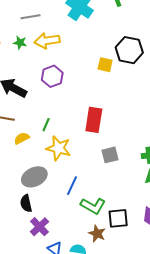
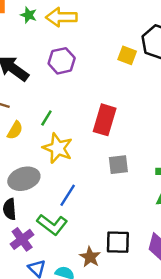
yellow semicircle: (22, 138) -> (15, 130), turned 140
green L-shape: (93, 206) -> (52, 225), moved

